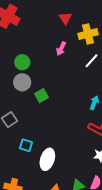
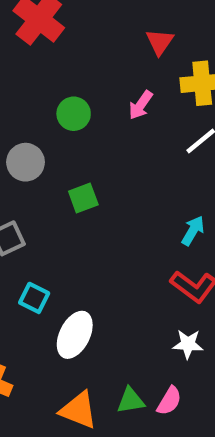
green circle: (22, 62) -> (74, 114), moved
gray circle: (22, 82) -> (26, 162), moved

